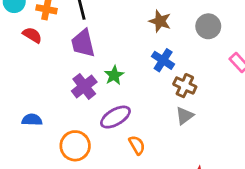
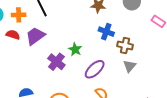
purple trapezoid: (83, 43) -> (35, 36), moved, turned 80
purple ellipse: (115, 117) -> (95, 69), moved

